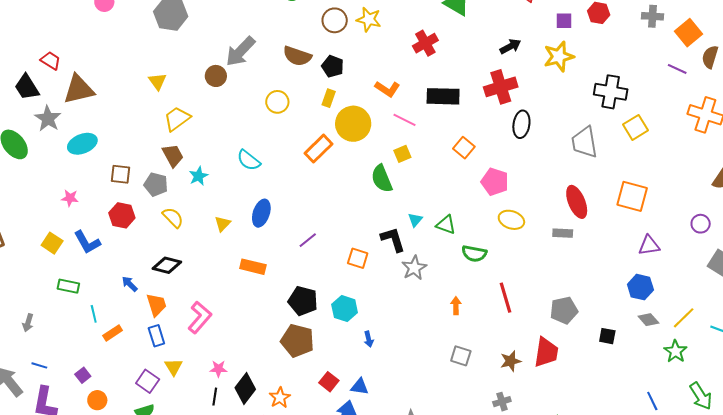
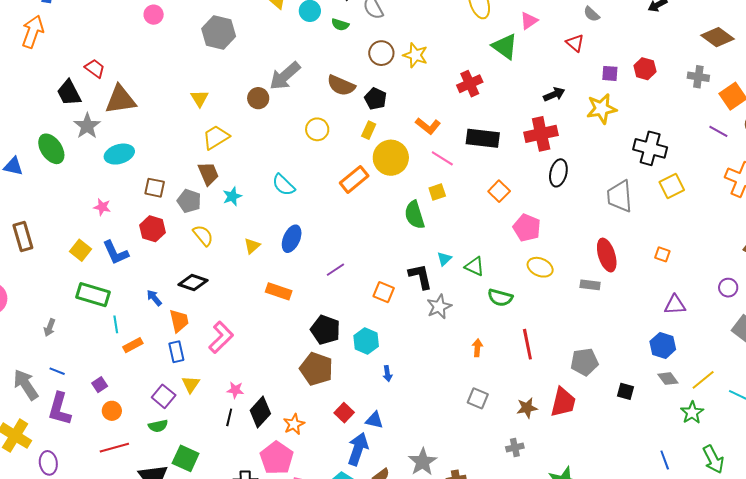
orange square: (632, 196) -> (662, 254), size x0.5
green rectangle: (68, 286) -> (93, 295), size x1.5

